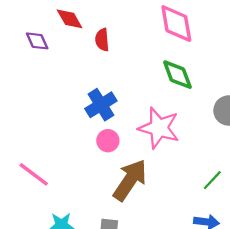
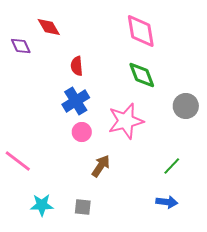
red semicircle: (102, 40) -> (77, 66), moved
pink star: (159, 128) -> (126, 121), turned -30
brown arrow: (130, 180) -> (101, 166), size x0.6

